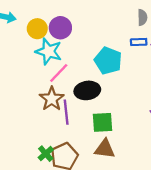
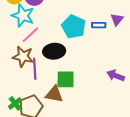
blue rectangle: (139, 42) -> (99, 25), moved
brown star: (52, 99) -> (23, 57), turned -30
brown triangle: (105, 149) -> (54, 94), moved

